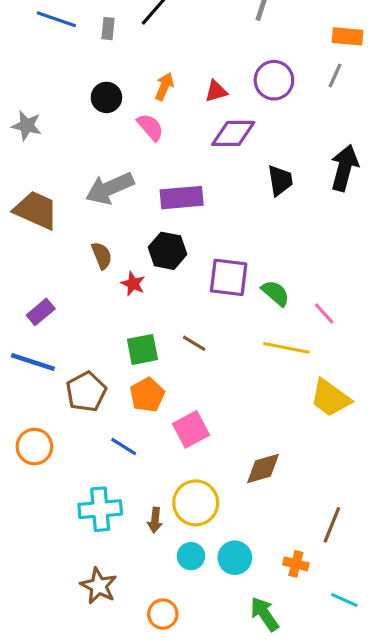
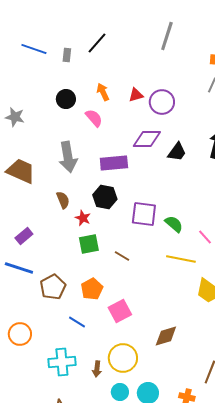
purple circle: (274, 80) -> (162, 102), moved
orange arrow: (164, 86) -> (103, 92), turned -48
purple diamond: (233, 133) -> (147, 139), moved
black trapezoid: (280, 180) -> (177, 152), turned 45
gray arrow: (110, 188) -> (68, 157), turned -76
green square: (142, 349) -> (89, 244), moved
orange circle: (34, 447) -> (20, 334), moved

